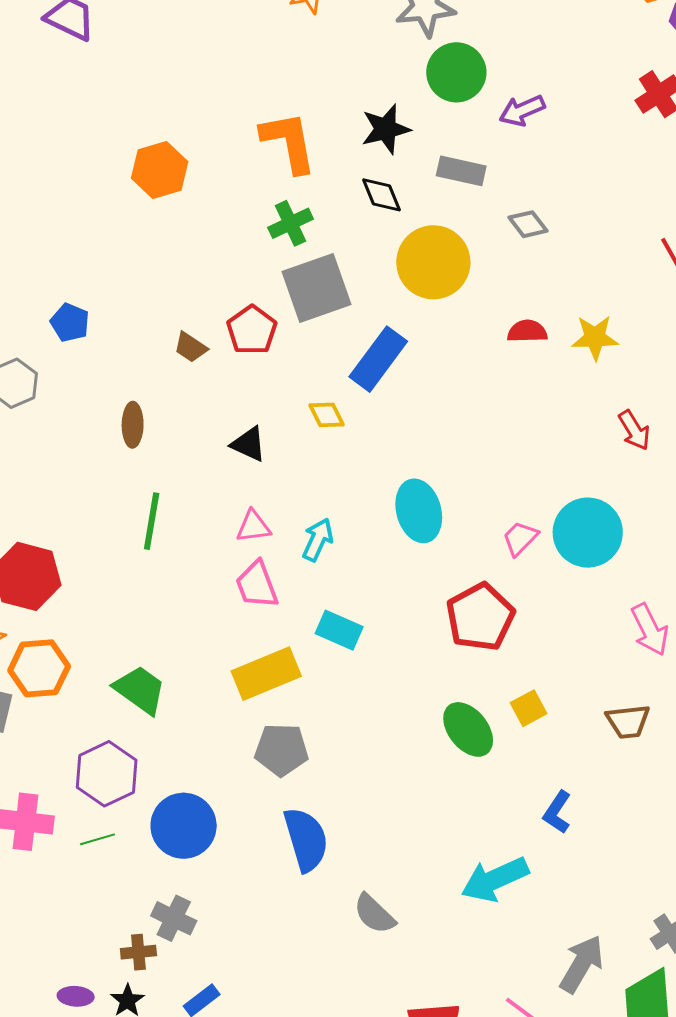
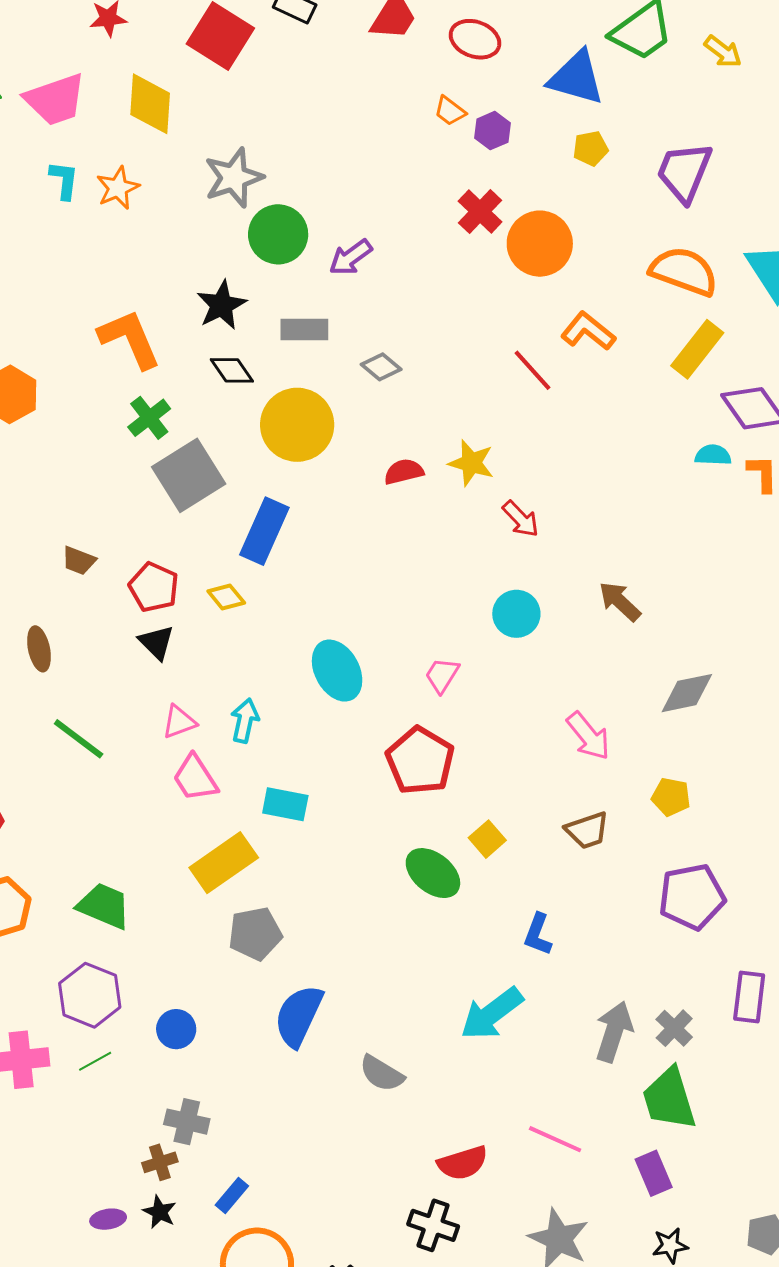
red pentagon: (252, 330) -> (154, 587), moved
yellow star: (595, 338) -> (471, 463), turned 30
red arrow: (634, 430) -> (521, 519), moved
black triangle: (249, 444) -> (156, 642), turned 33
green line: (152, 521) -> (79, 739), turned -50
cyan circle: (588, 533) -> (516, 614), moved, size x0.7
blue circle: (184, 826) -> (176, 1029), size x0.6
blue semicircle: (306, 839) -> (299, 1016), turned -126
gray arrow: (582, 964) -> (614, 1032), moved

